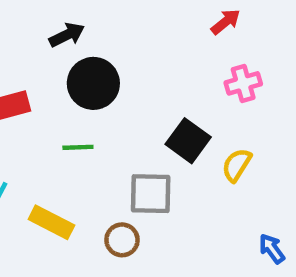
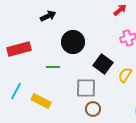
black circle: (93, 83) -> (73, 42), moved
brown circle: (122, 240) -> (93, 109), moved

